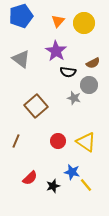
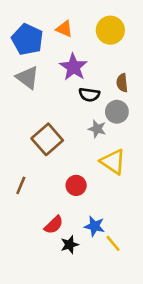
blue pentagon: (21, 16) -> (27, 39), moved, turned -30
orange triangle: (58, 21) -> (64, 29), moved, turned -48
brown semicircle: (93, 63) -> (122, 83), turned 112
yellow triangle: (86, 142) -> (113, 162), moved
red semicircle: (30, 178) -> (54, 225), moved

